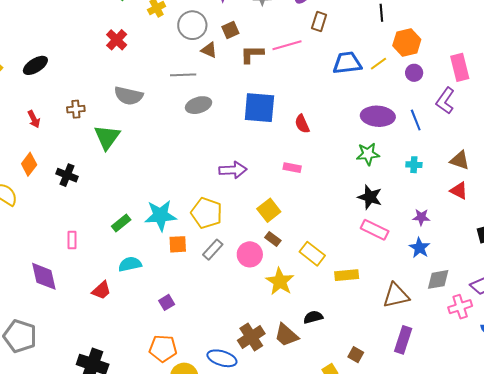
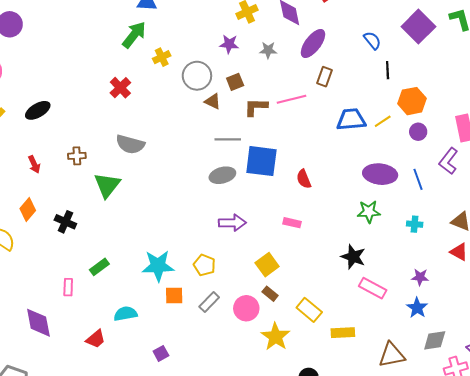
gray line: (183, 75) -> (228, 139), moved
gray ellipse: (199, 105) -> (222, 175), moved
black star: (370, 197) -> (353, 257), moved
yellow pentagon: (207, 213) -> (204, 265), size x0.7
green rectangle: (121, 223) -> (99, 267), moved

